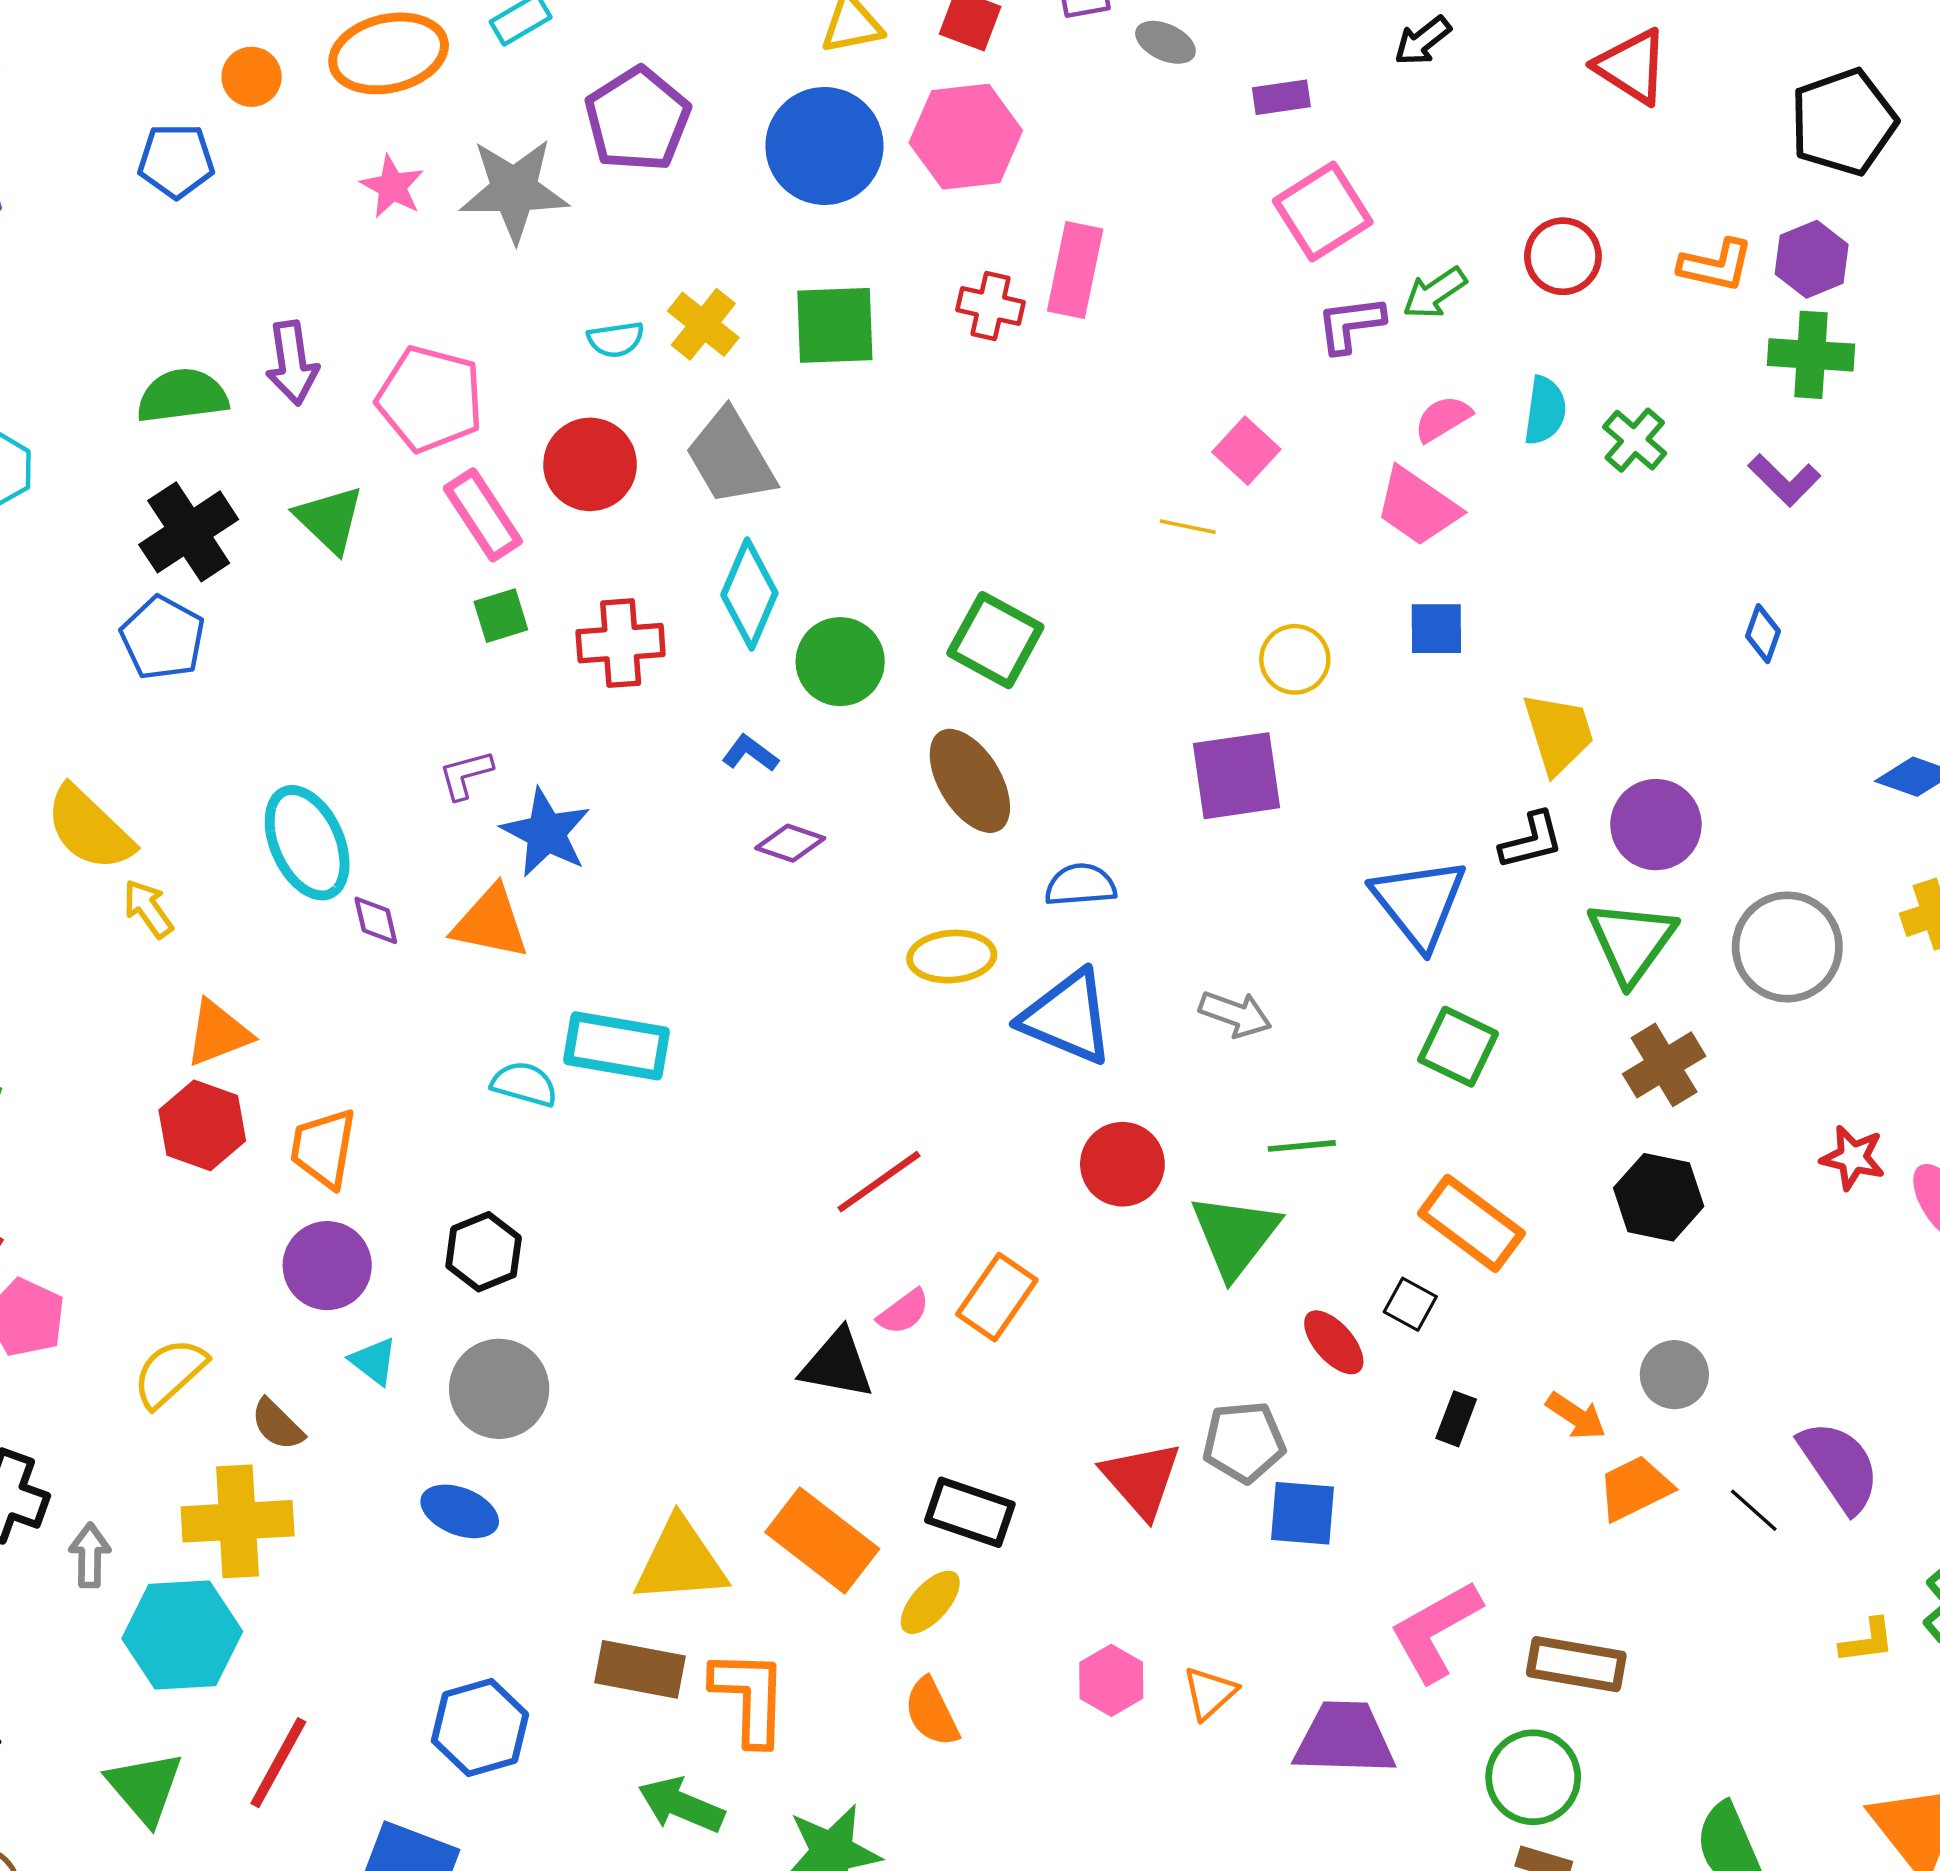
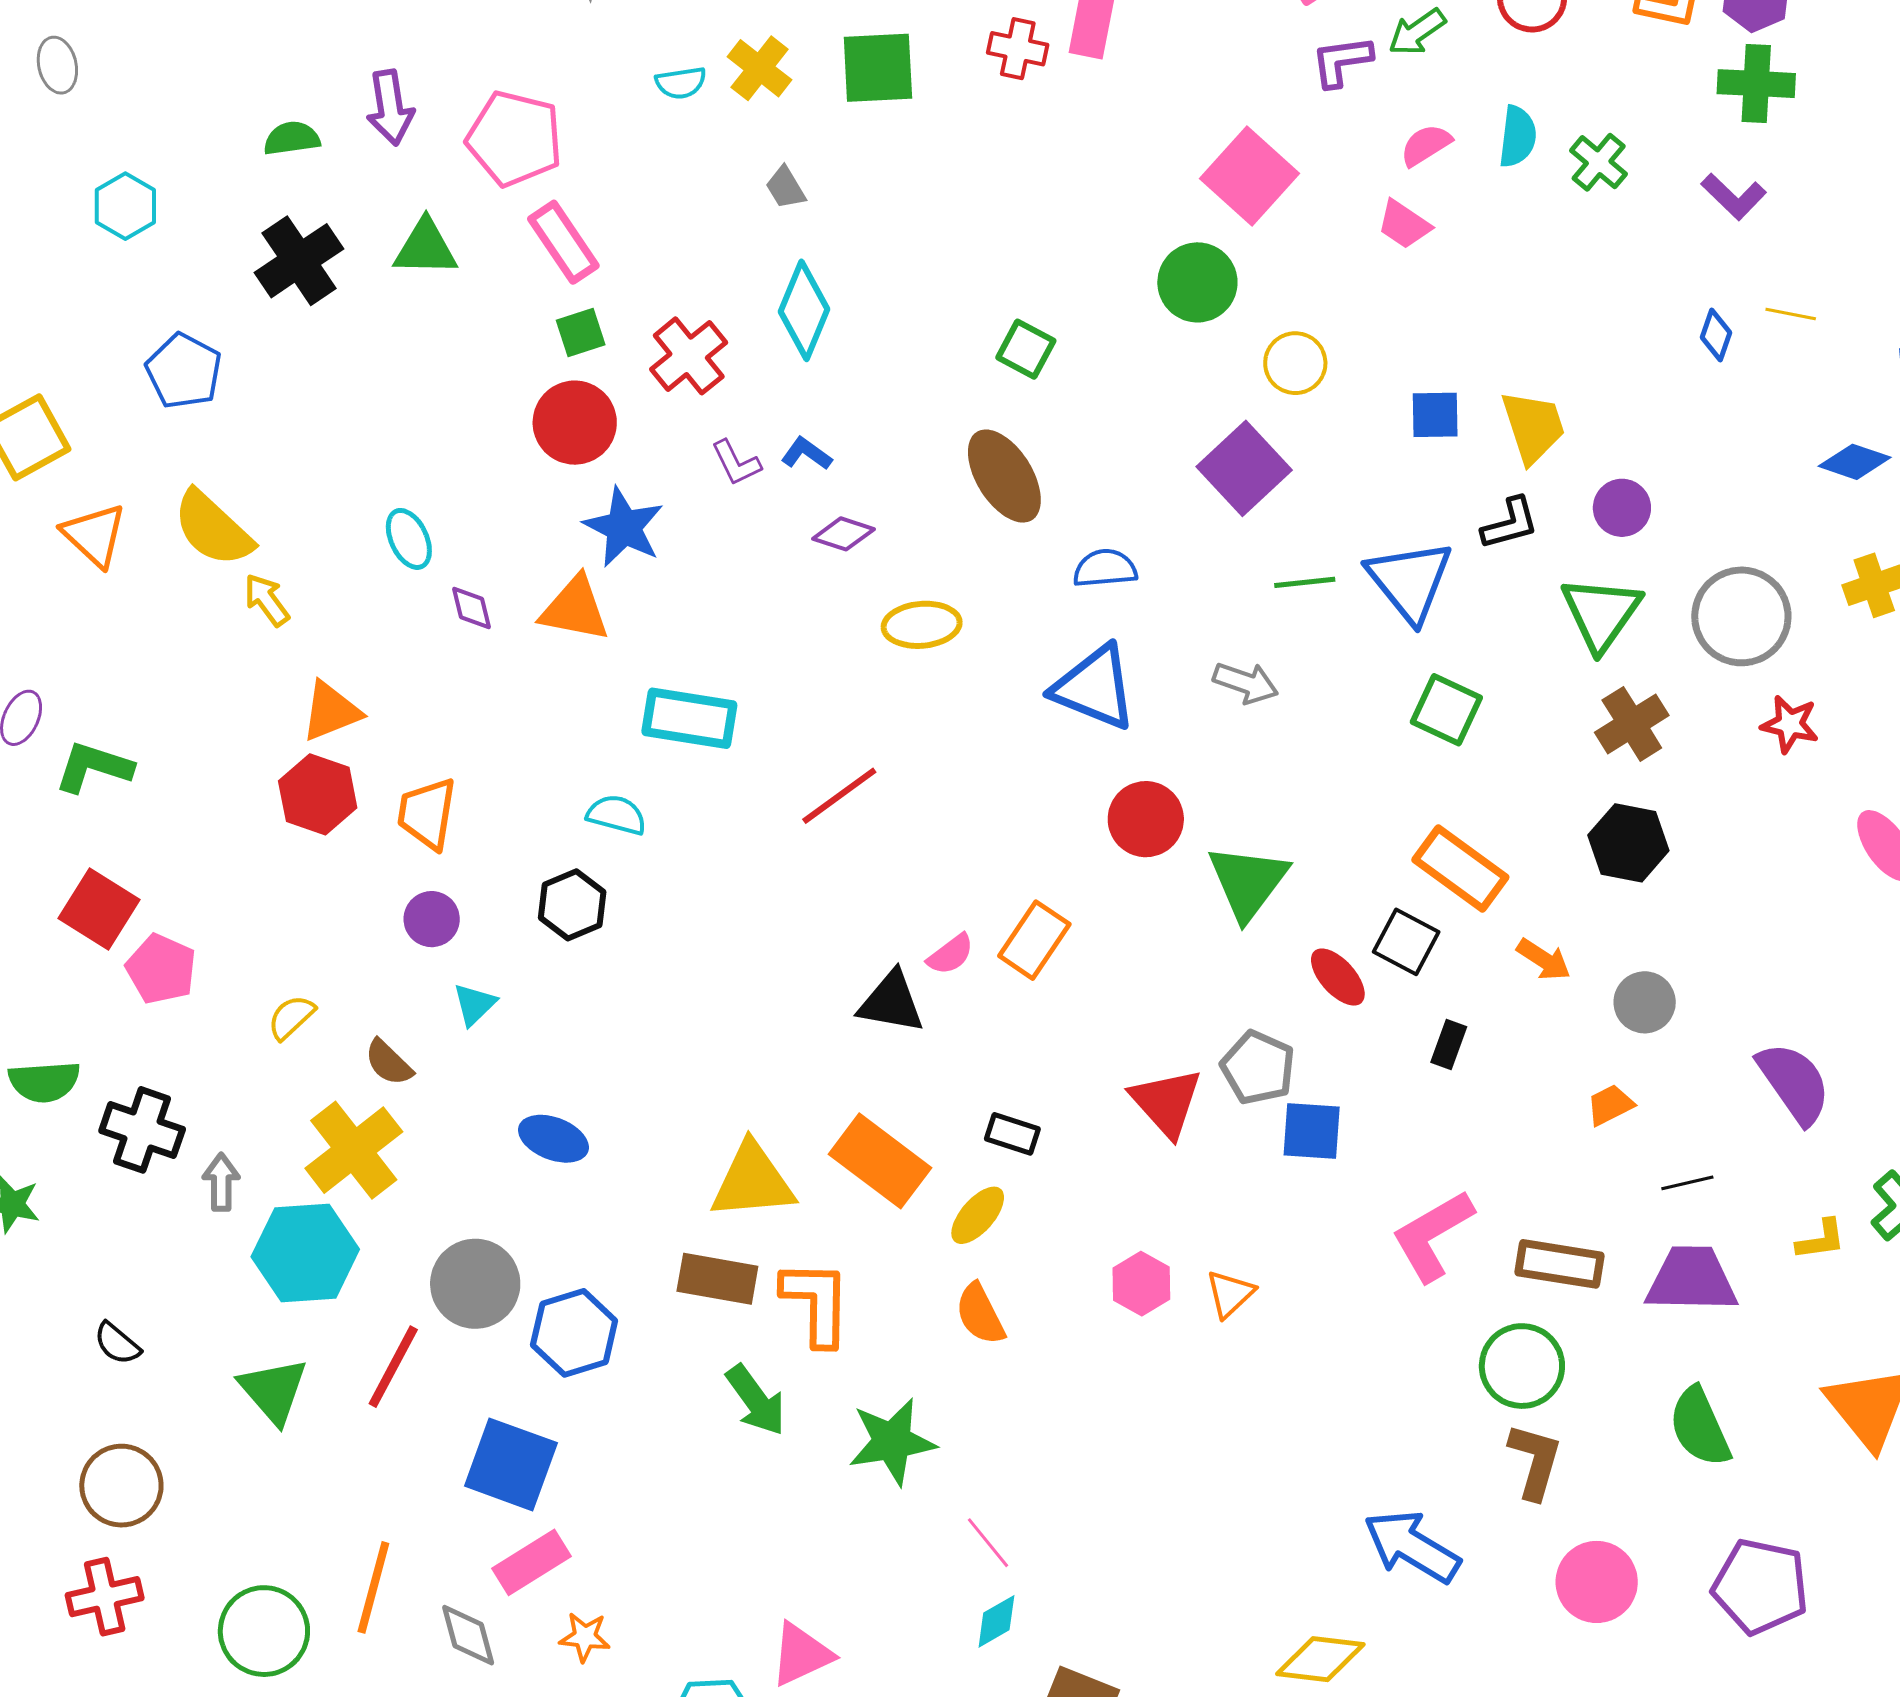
green semicircle: (182, 396) -> (292, 138), size x0.7
pink square: (1246, 451) -> (1249, 176), size x1.6
gray trapezoid: (731, 457) -> (786, 188), size x0.5
red circle: (590, 464) -> (575, 423), moved
pink trapezoid: (1417, 507) -> (1404, 224), size x0.7
green triangle: (330, 519) -> (426, 248), turned -42
yellow line: (1188, 527) -> (1791, 314), moved
blue square: (1436, 629) -> (1435, 415), moved
blue pentagon: (163, 638) -> (184, 371), moved
green square: (995, 640) -> (1026, 349), size x0.7
red cross: (621, 643) -> (689, 356), turned -34
green circle: (840, 662) -> (1197, 282), moved
purple L-shape: (466, 775) -> (736, 463), moved, turned -100
purple square: (1237, 776) -> (1244, 468), turned -34
purple circle: (1656, 825) -> (1622, 508), size x0.7
cyan ellipse: (307, 843) -> (409, 539), size x0.6
yellow ellipse: (952, 957) -> (922, 625), moved
cyan semicircle: (524, 1084) -> (617, 815), moved
green line: (1302, 1146) -> (1305, 582), moved
red star: (1853, 1158) -> (1790, 724), moved
red line: (879, 1182) -> (839, 796), moved
purple circle: (327, 1266) -> (432, 919), size x0.7
black square: (1410, 1304) -> (1406, 942), size x1.4
cyan triangle: (374, 1361) -> (474, 1004), turned 39
yellow semicircle: (170, 1373) -> (291, 1017), size x0.7
gray circle: (499, 1389) -> (475, 1284), moved
orange arrow: (1576, 1416) -> (1544, 960), moved
gray pentagon: (1244, 1442) -> (1258, 1068), turned 30
orange trapezoid: (1635, 1488) -> (1610, 1105), size x0.7
black line: (1754, 1510) -> (1687, 1183), moved, turned -54
black rectangle: (970, 1512) -> (1012, 1134), size x0.7
yellow cross: (238, 1521) -> (354, 1150), turned -34
purple trapezoid: (1344, 1738) -> (1691, 1279), moved
green arrow: (681, 1805) -> (756, 1400), turned -148

